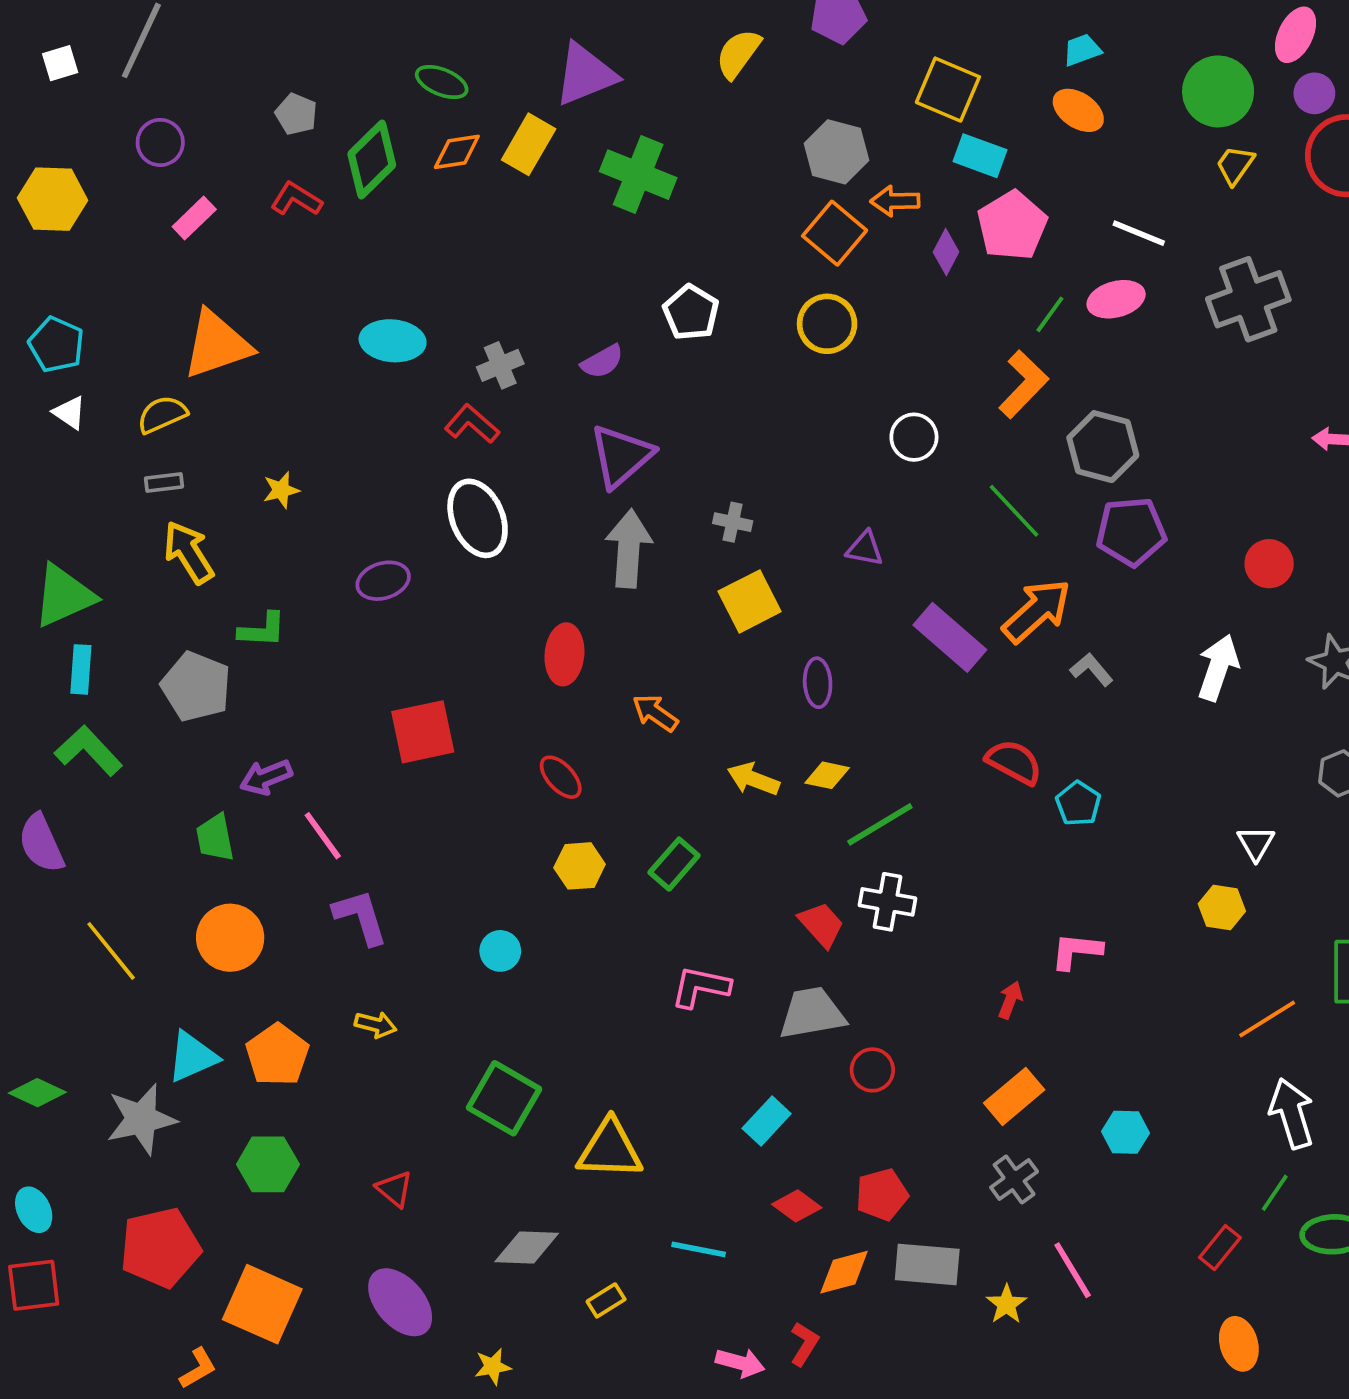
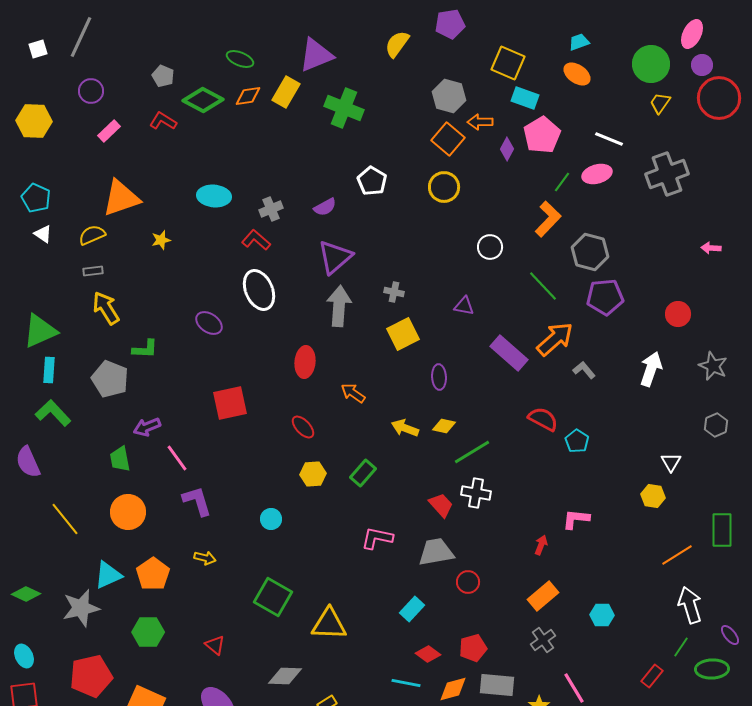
green diamond: (372, 159) -> (203, 100), turned 72
yellow star: (281, 490) -> (161, 240), moved
purple ellipse: (383, 581) -> (209, 323), turned 52
cyan line: (699, 1249) -> (406, 683), moved

